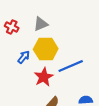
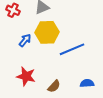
red star: (44, 77) -> (26, 76), moved, turned -30

